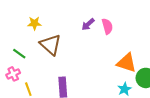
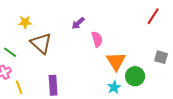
pink semicircle: (107, 26) -> (97, 39), moved
orange triangle: (127, 63) -> (116, 61), turned 40

